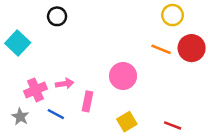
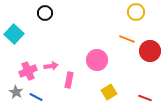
red circle: (192, 48) -> (150, 51), moved
blue line: (56, 114) -> (36, 97), moved
yellow square: (127, 122) -> (109, 92), moved
red line: (173, 125) -> (145, 98), moved

